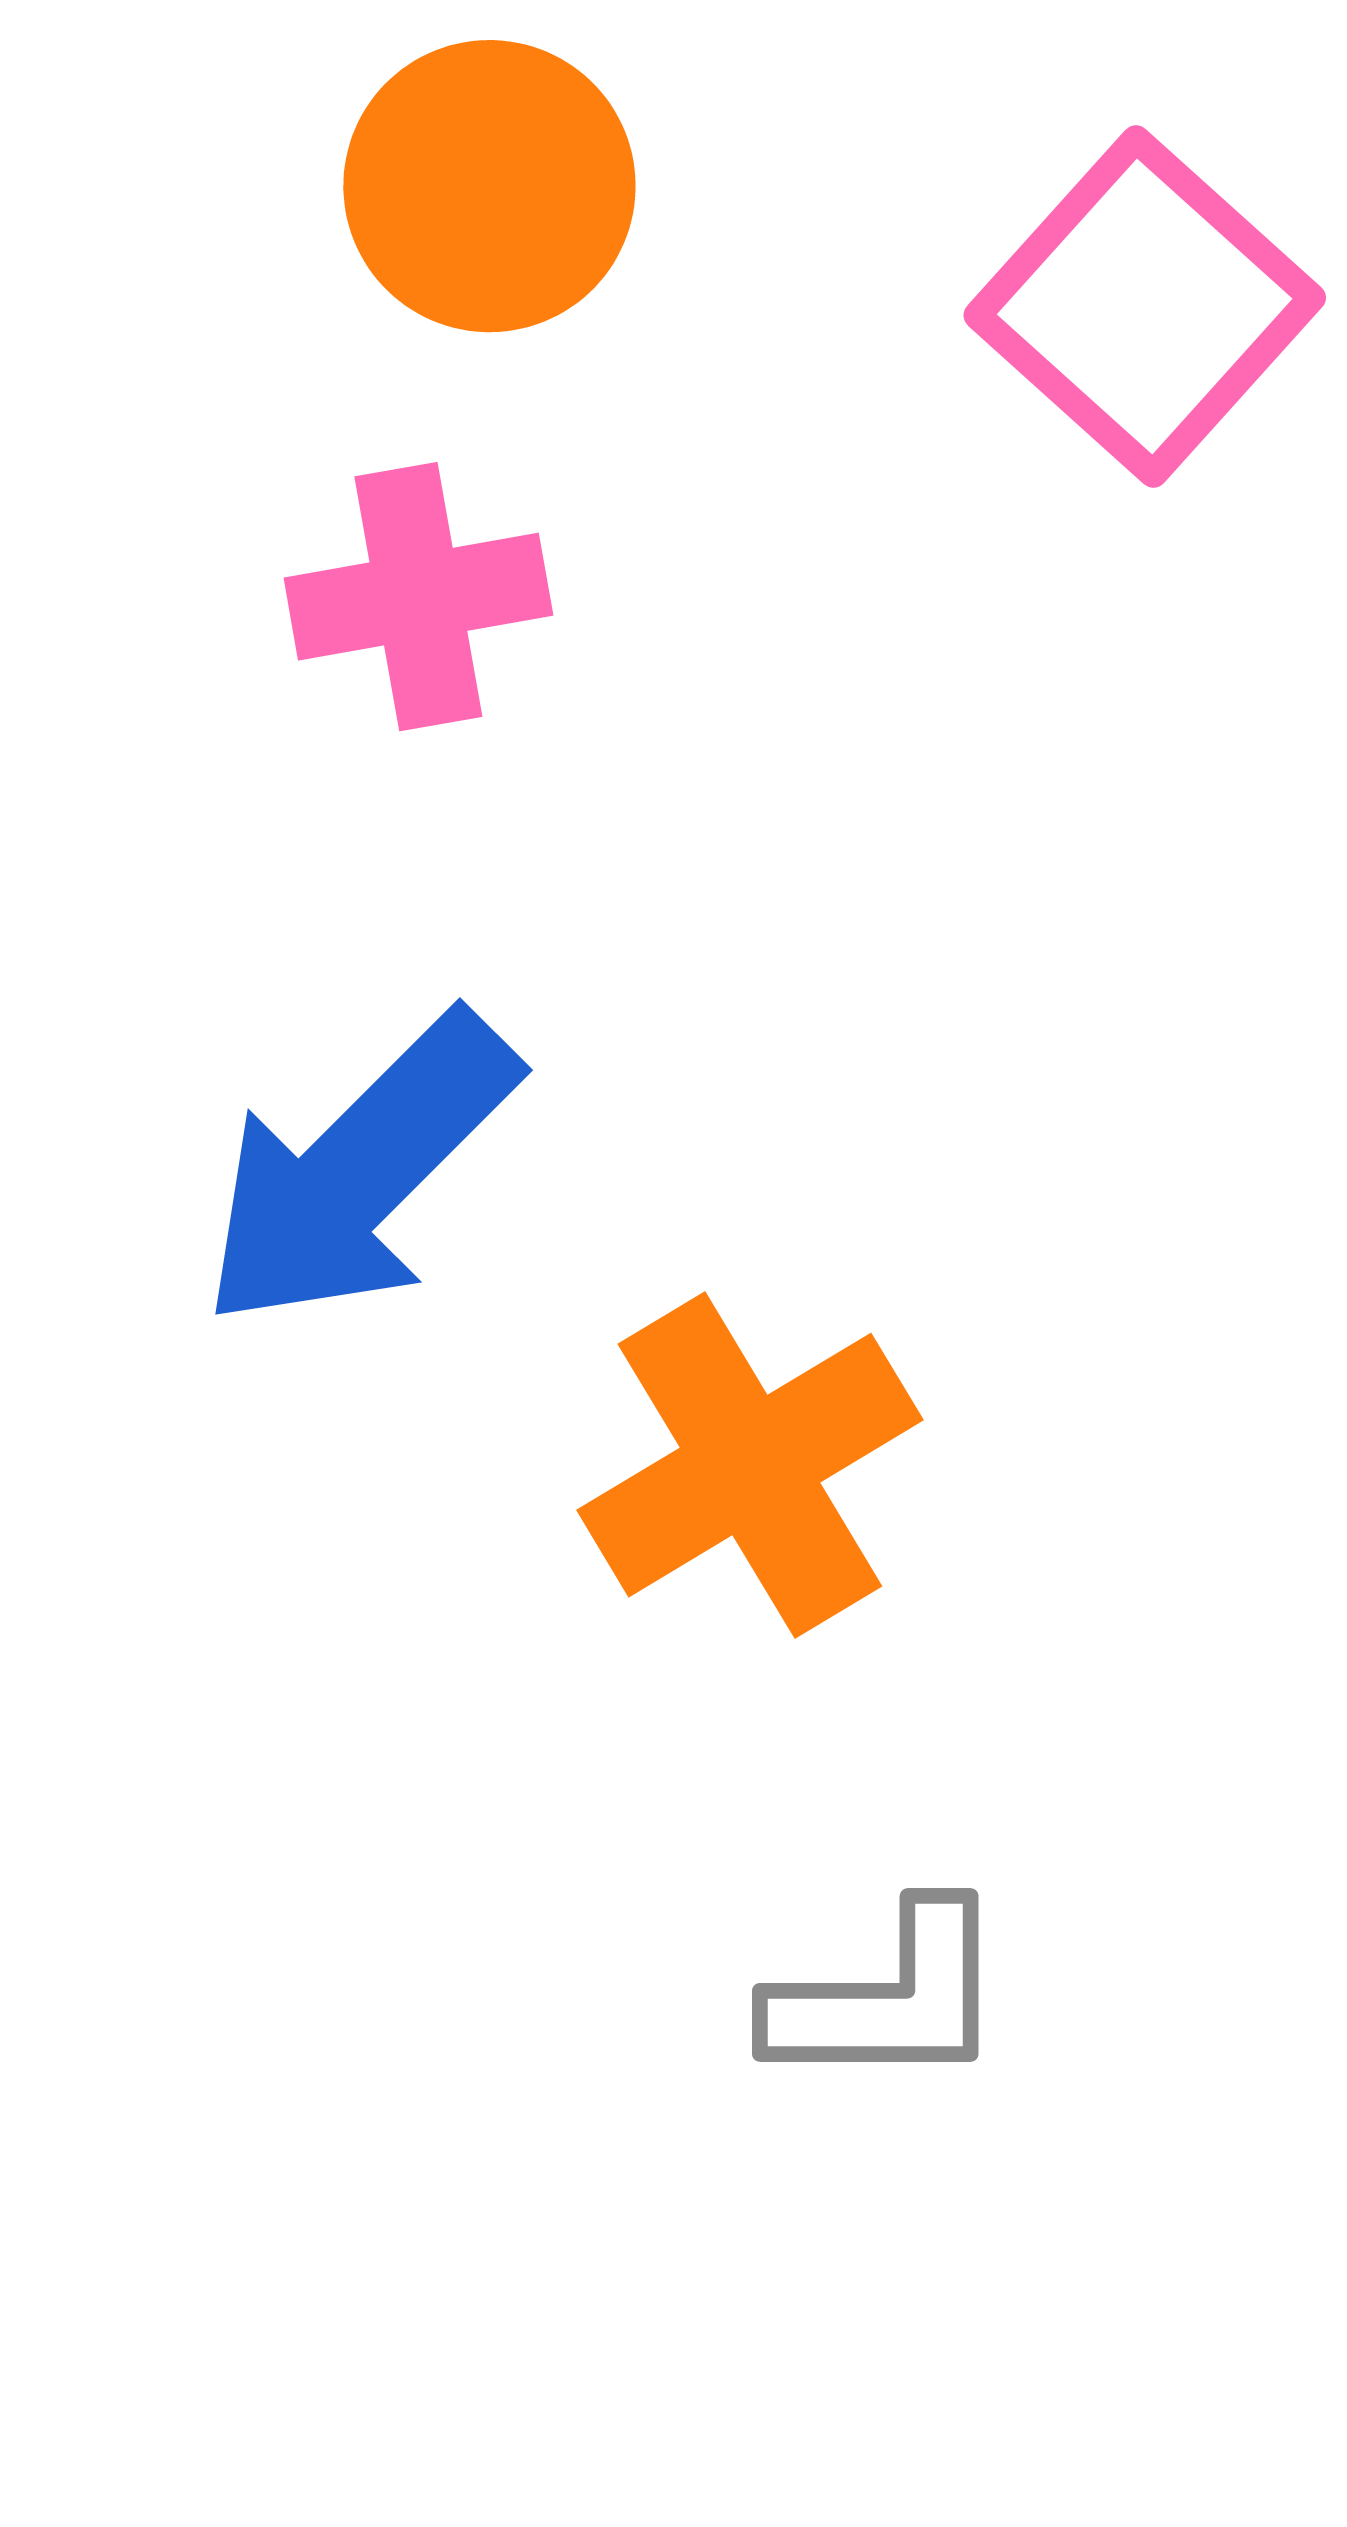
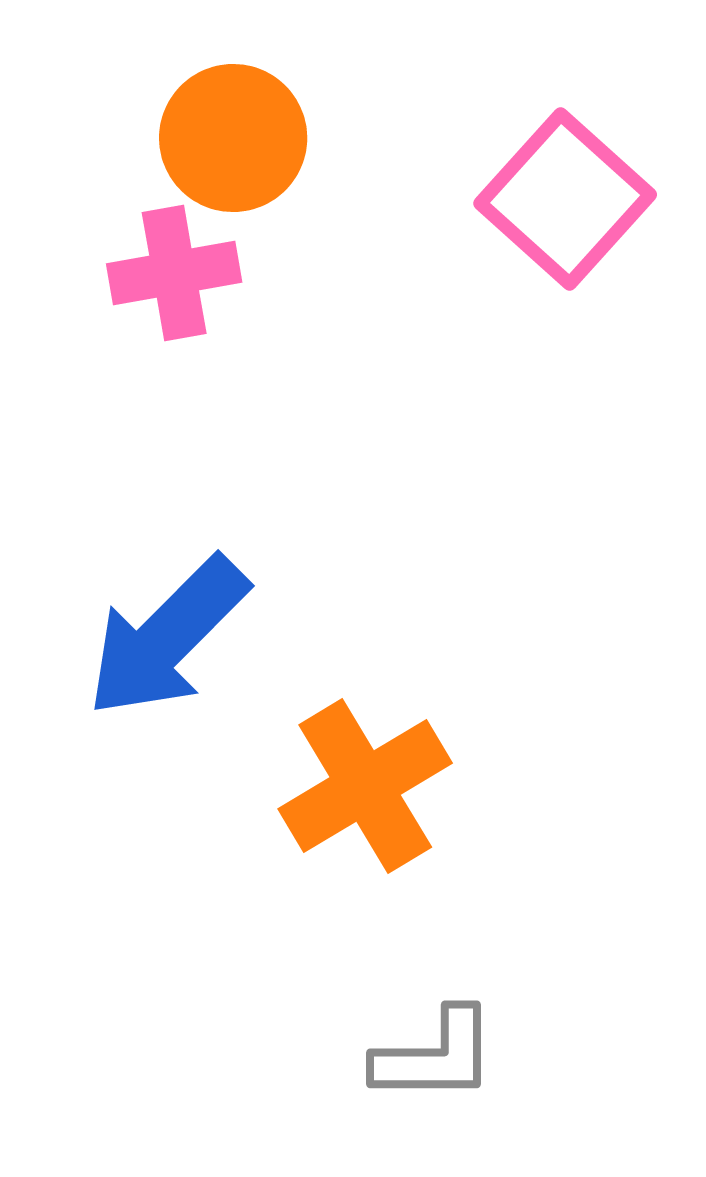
pink cross: (418, 597) -> (174, 273), moved

